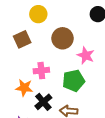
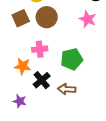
brown circle: (63, 38) -> (47, 17), moved
pink star: (86, 55) -> (88, 19), moved

